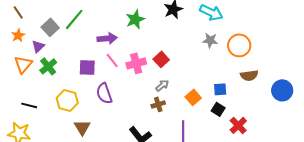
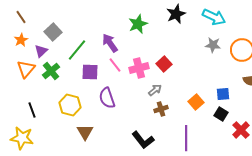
green line: (74, 19) -> (77, 50), moved
purple arrow: (107, 38) -> (110, 43), turned -120
gray arrow: (162, 85) -> (155, 90), moved
black line: (29, 105) -> (32, 110), turned 56

